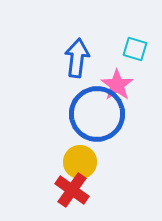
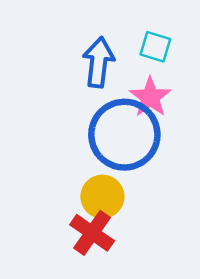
cyan square: (135, 49) -> (155, 47), moved

